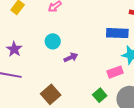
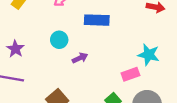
blue rectangle: (117, 33) -> (97, 20), moved

